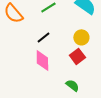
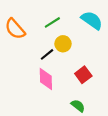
yellow circle: (81, 37) -> (63, 44), moved

